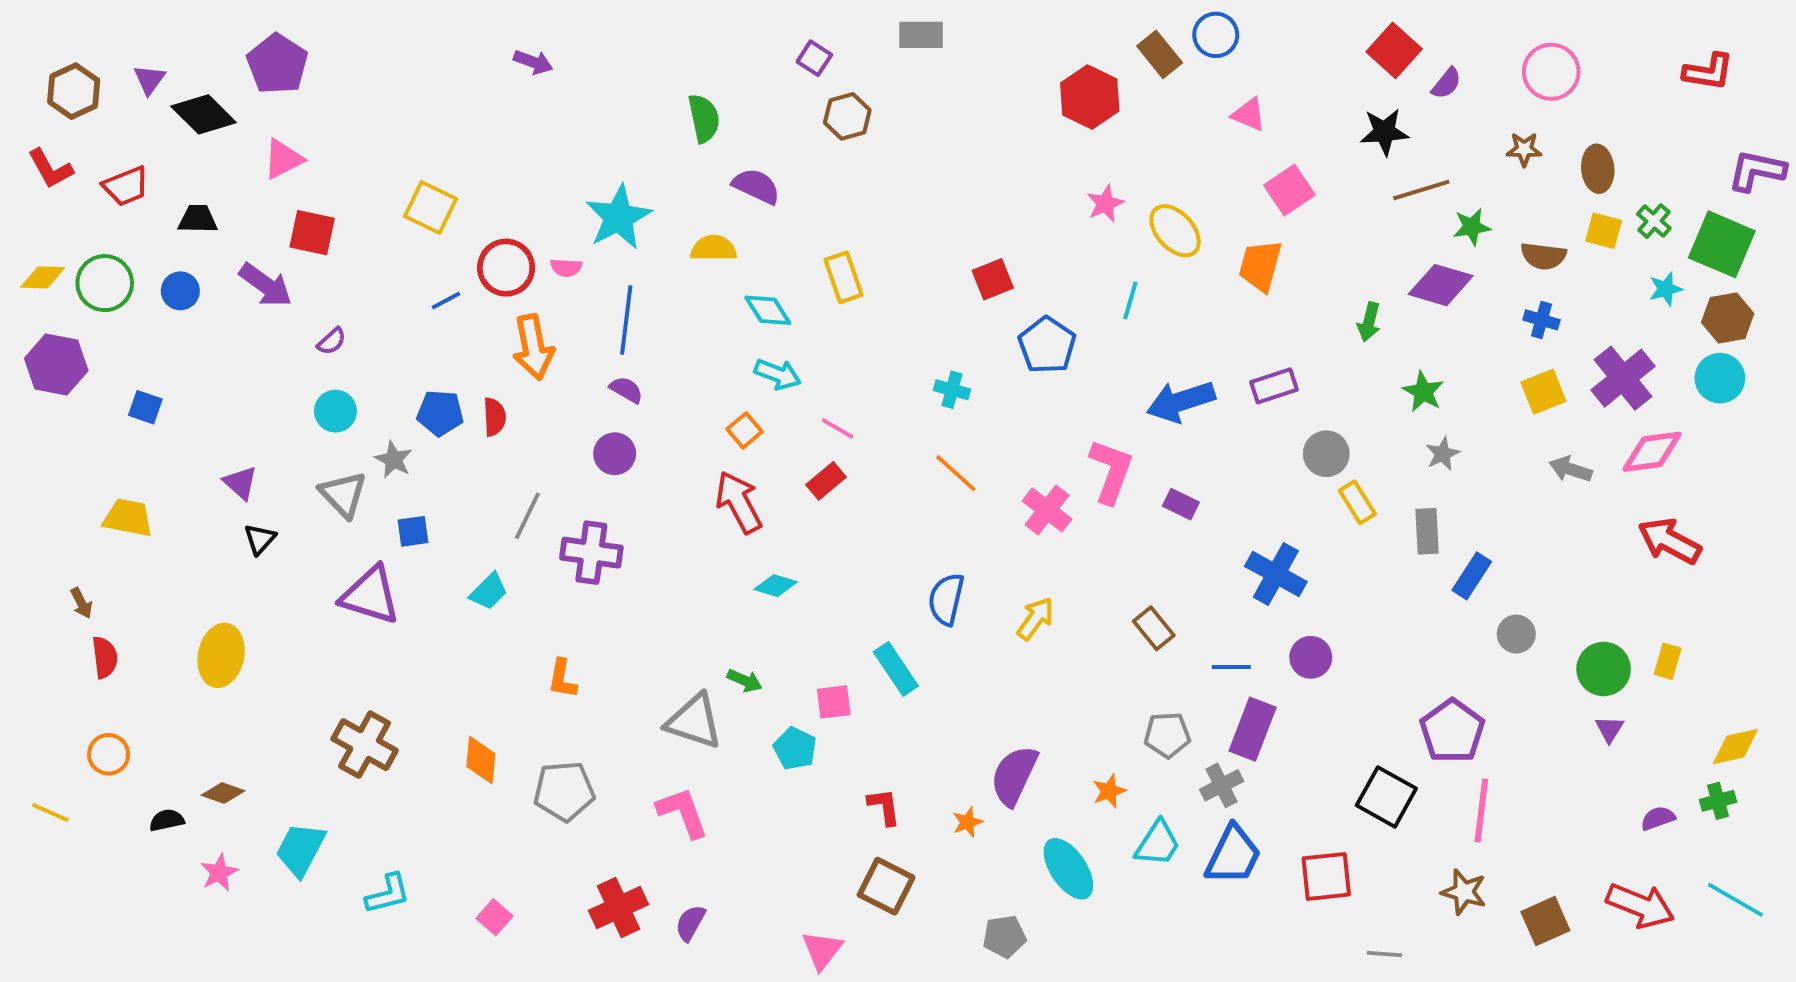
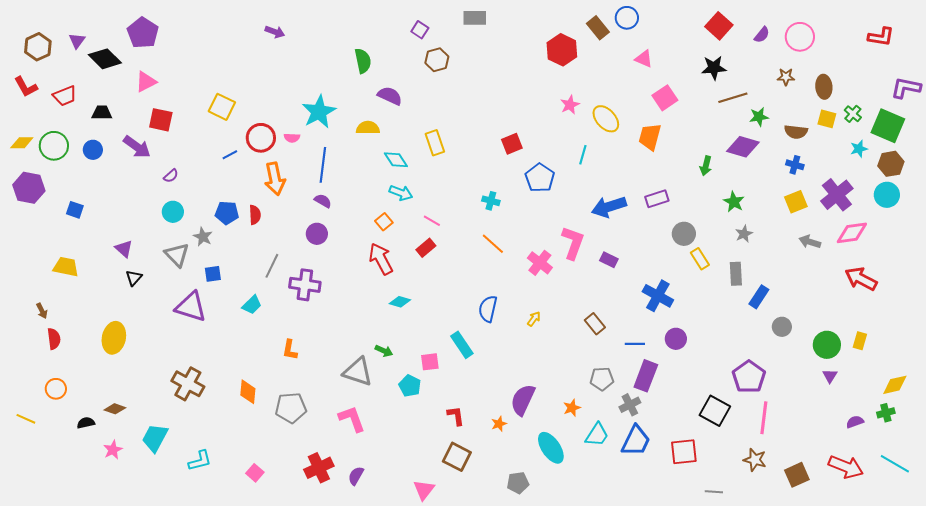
purple semicircle: (1446, 83) -> (762, 35), moved
yellow arrow: (1035, 619) -> (534, 319), size x0.7

